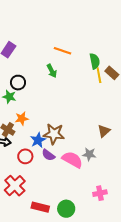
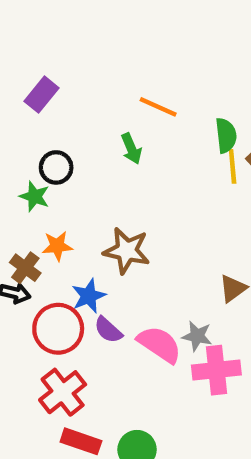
brown star: (54, 134) -> (127, 251), moved
red circle: (25, 156) -> (58, 329), size x1.5
red cross: (15, 186) -> (63, 392), moved
pink cross: (100, 193) -> (216, 370), moved, size x1.5

